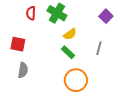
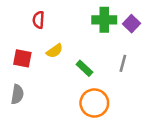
green cross: (57, 13) -> (104, 20), moved, turned -30
yellow semicircle: (70, 34) -> (55, 51), moved
gray semicircle: (23, 70) -> (17, 94), moved

